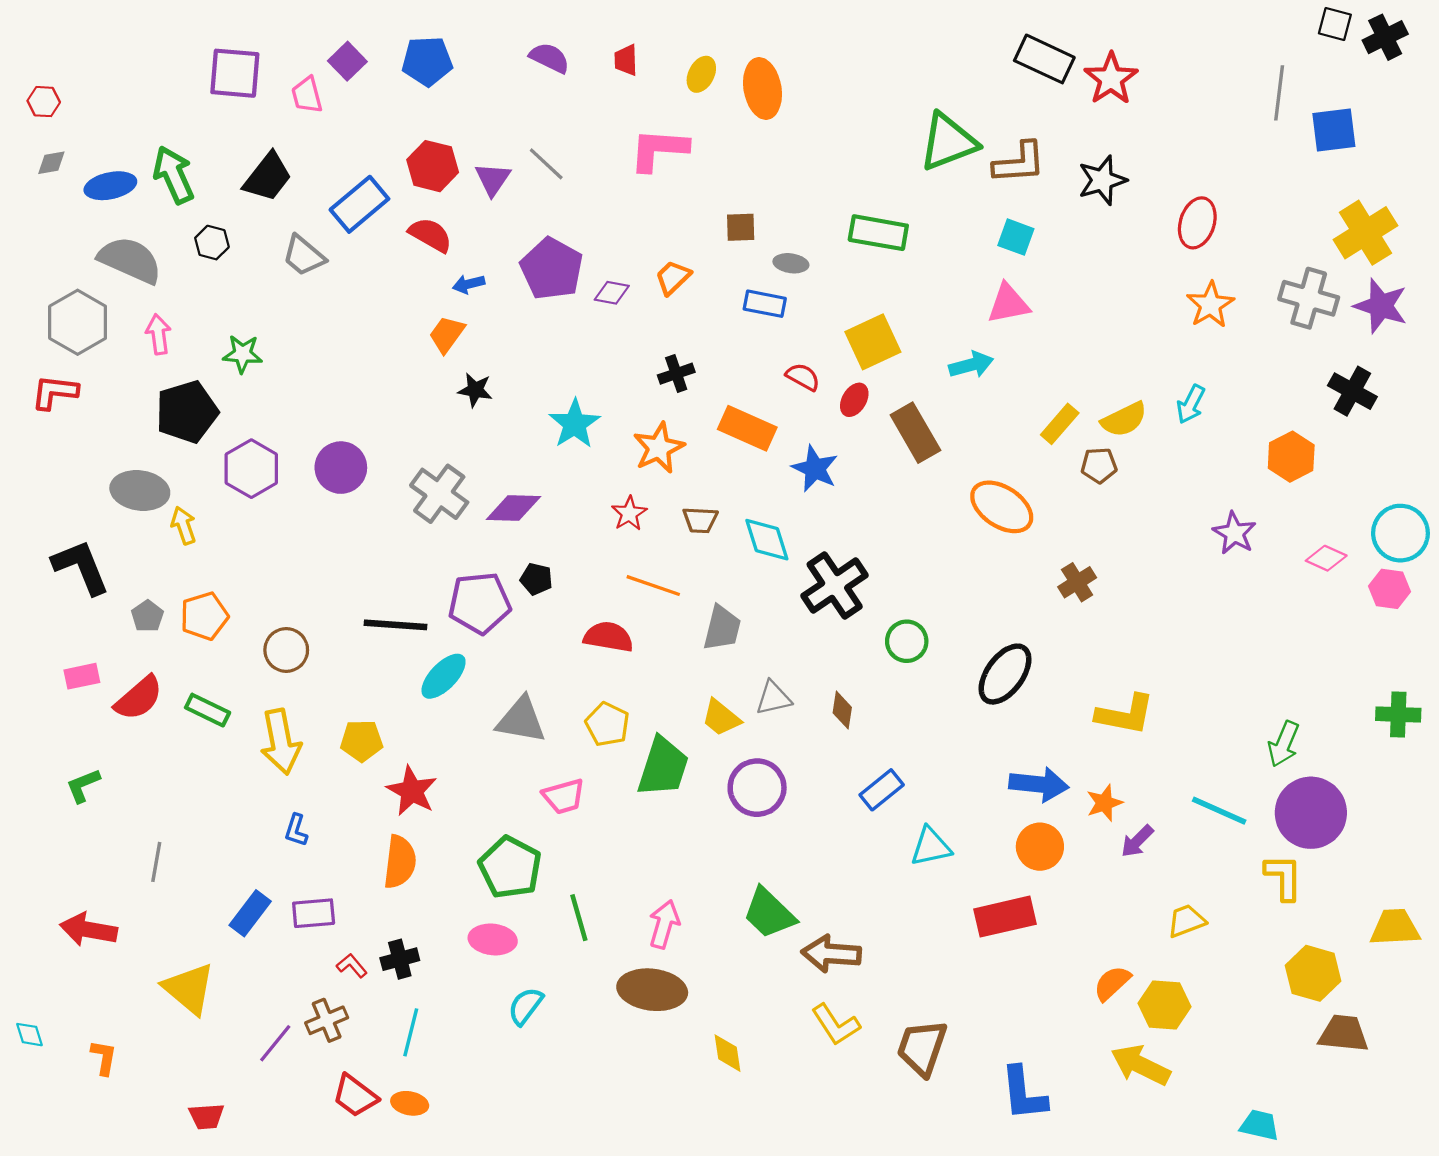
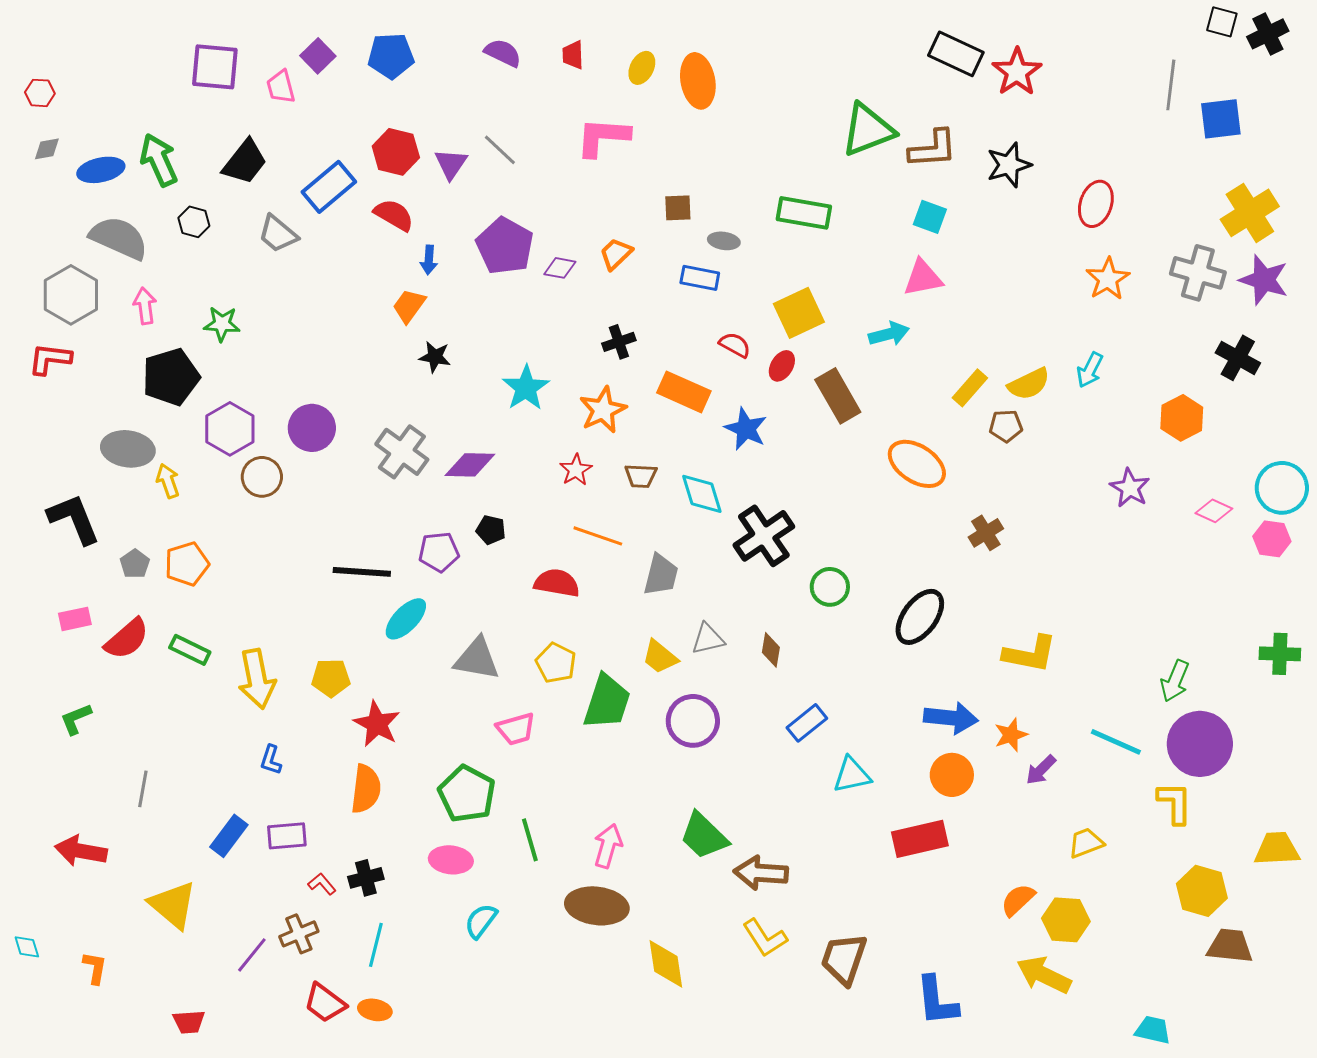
blue arrow: (469, 284) -> (429, 260), turned -72
purple pentagon: (480, 603) -> (439, 552), size x0.7
brown circle: (286, 650) -> (262, 477), moved
yellow diamond: (728, 1053) -> (666, 964), size x1.4

